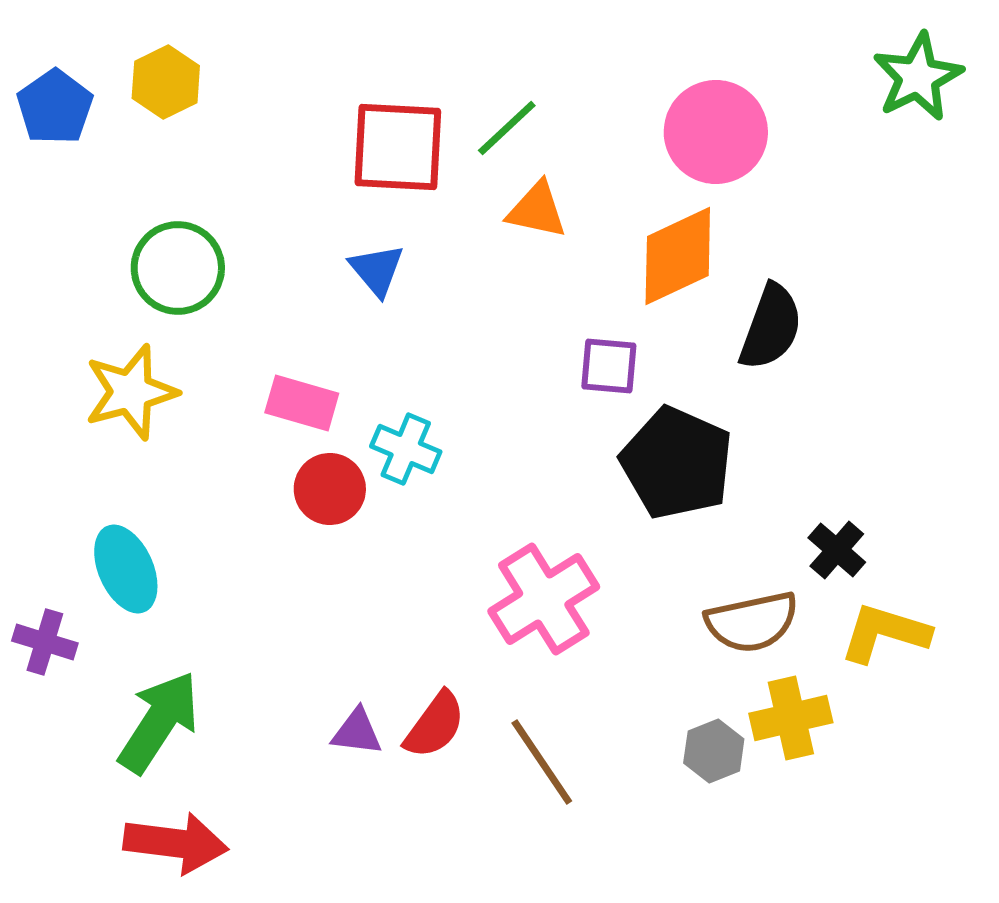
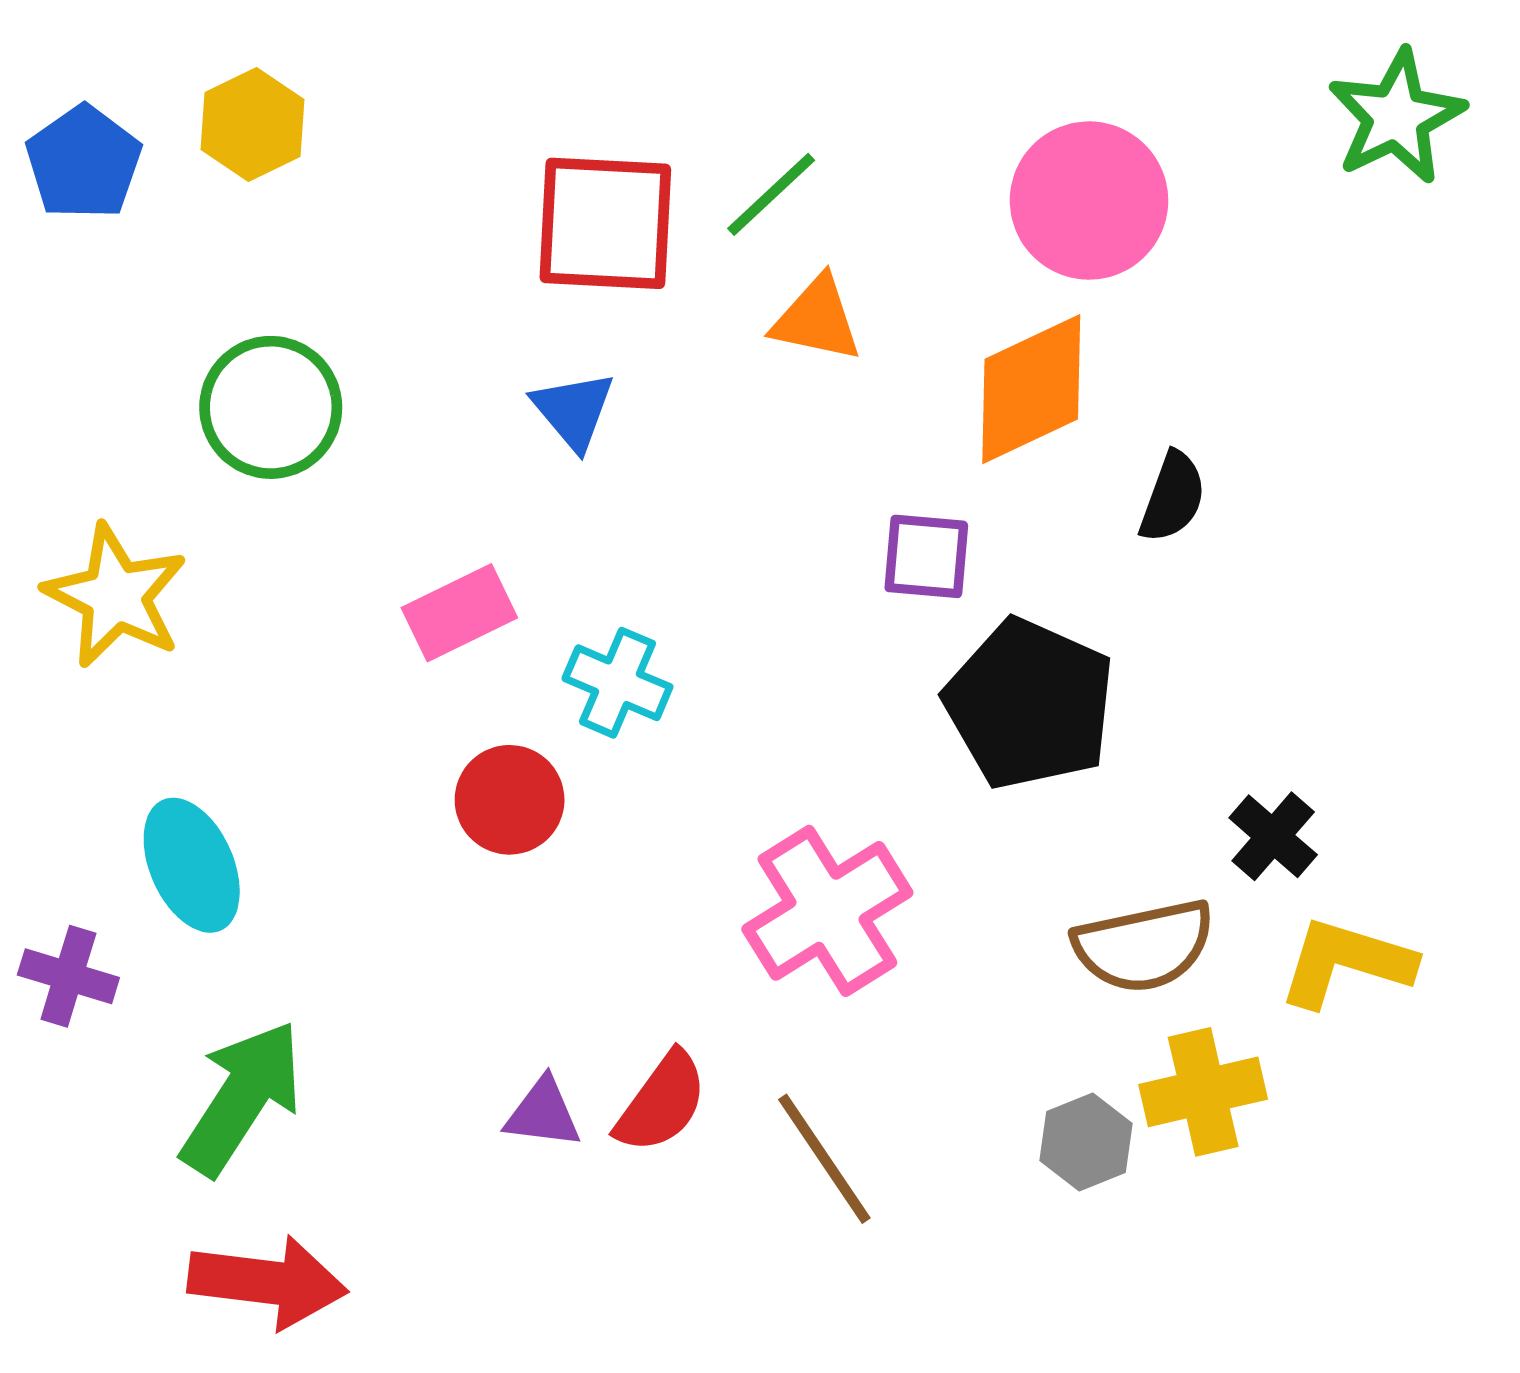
black semicircle: (771, 327) -> (1173, 497), size x0.7
yellow star: (131, 392) -> (116, 596), moved, turned -30
pink rectangle: (302, 403) -> (459, 613), turned -42
red circle: (330, 489) -> (510, 800), moved

